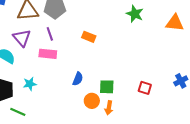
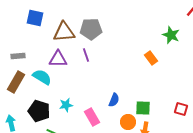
orange rectangle: (89, 37) -> (151, 58), moved, turned 32
purple triangle: (22, 38) -> (58, 59), turned -48
pink rectangle: (48, 54) -> (92, 117), moved, turned 54

